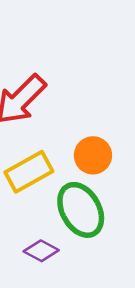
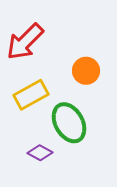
orange circle: (93, 155) -> (86, 71), moved

